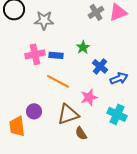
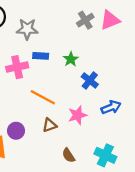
blue rectangle: (56, 55) -> (41, 56), moved
blue arrow: (119, 78) -> (111, 107), moved
brown triangle: (68, 114) -> (50, 125), moved, size x0.6
cyan cross: (117, 114) -> (105, 155), moved

